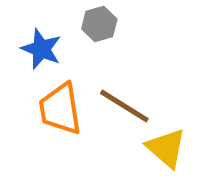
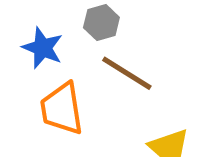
brown line: (124, 106) -> (127, 73), moved

